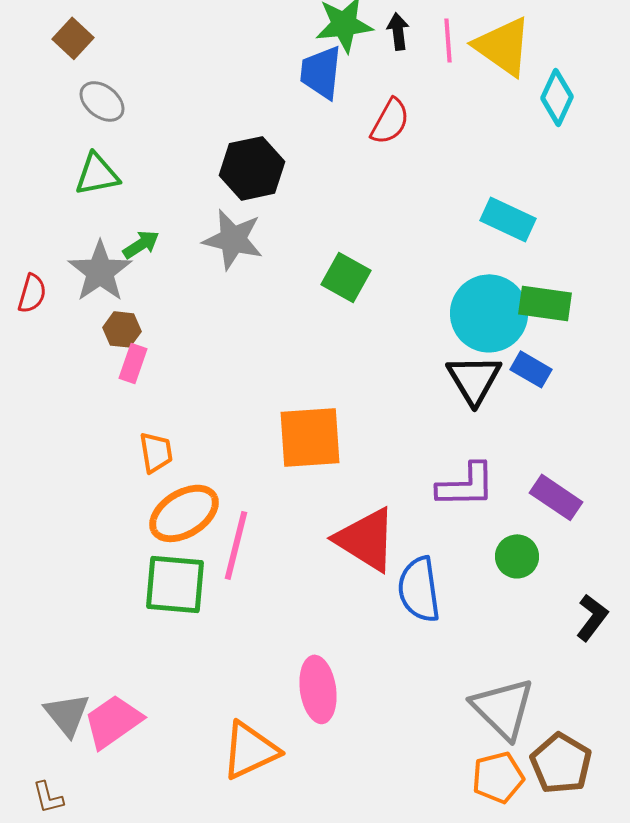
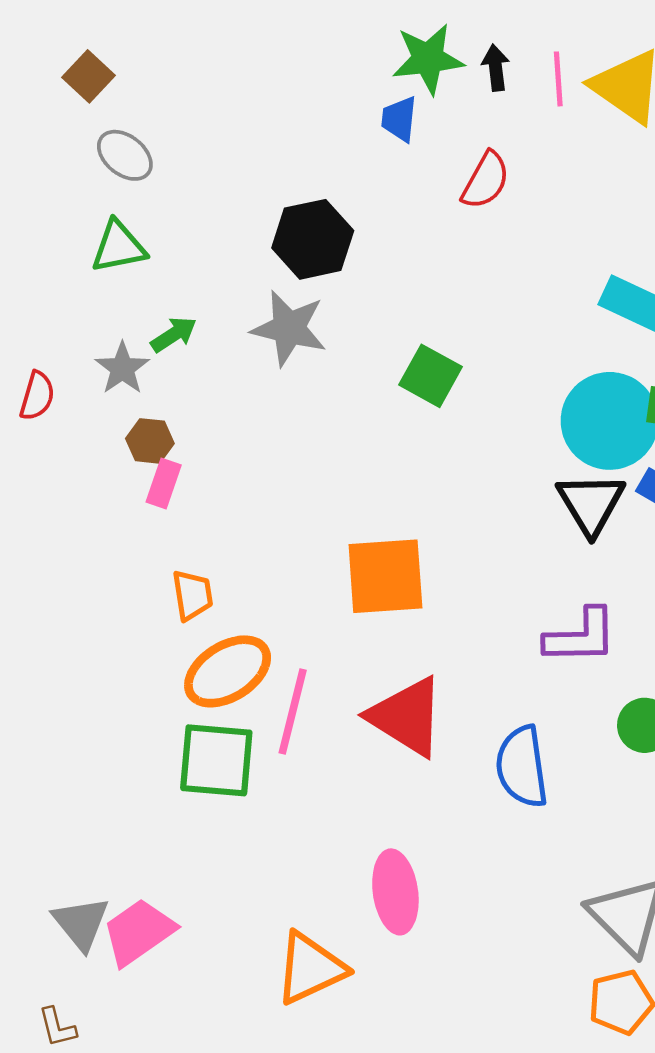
blue trapezoid: (321, 72) -> (399, 119), size x0.7
gray star: (100, 271) -> (122, 368), size x0.7
red triangle: (366, 539) -> (407, 717), moved

